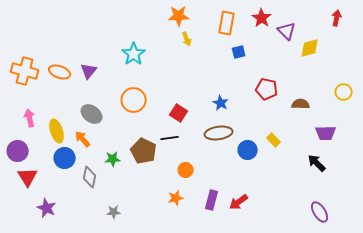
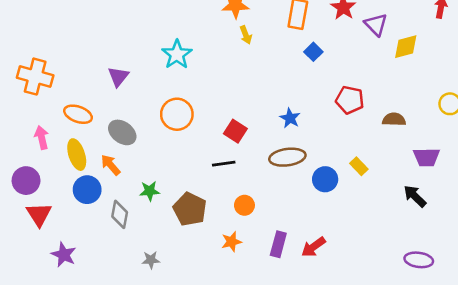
blue square: (239, 52) -> (313, 52), turned -32
orange ellipse: (60, 72) -> (78, 114), moved
brown pentagon: (144, 151) -> (190, 209), moved
purple ellipse: (320, 212) -> (419, 260), turned -50

